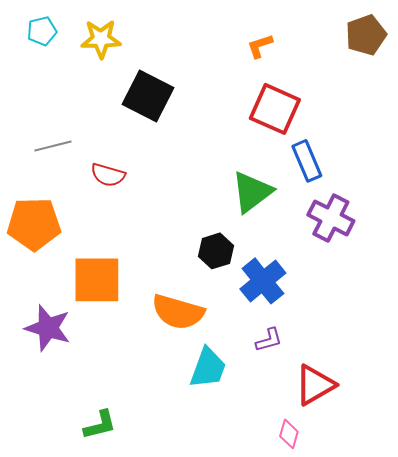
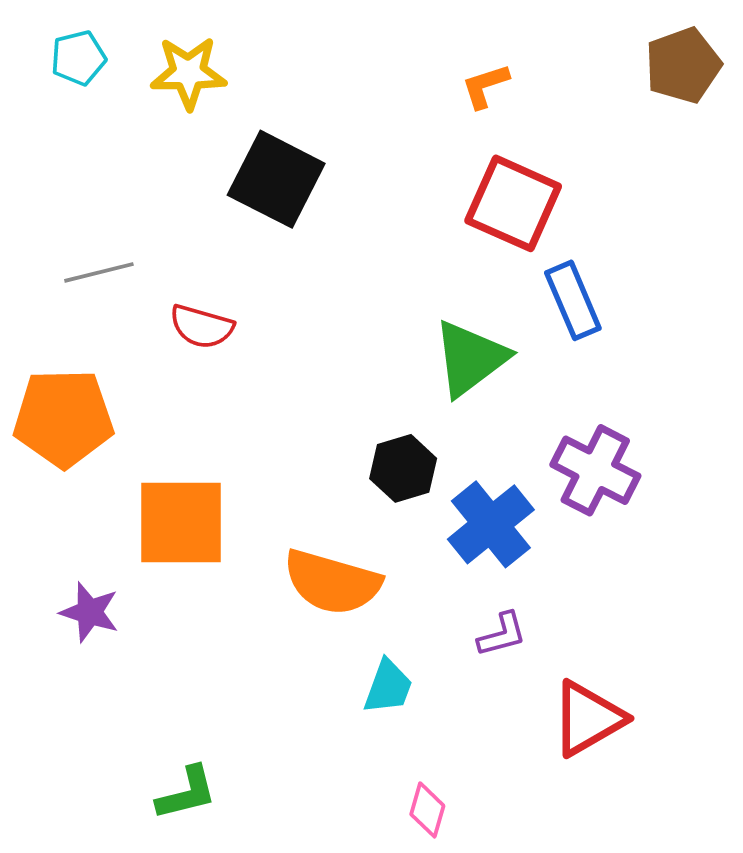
purple cross: (331, 218) -> (595, 470), moved
purple star: (48, 328) -> (90, 612), size x0.7
cyan trapezoid: (208, 368) -> (388, 687), size x0.7
pink diamond: (289, 434) -> (427, 810), moved

